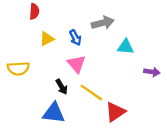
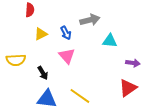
black arrow: (62, 87) -> (43, 73), moved
yellow line: (91, 92) -> (80, 96), moved
red triangle: (115, 112) -> (128, 88), moved

